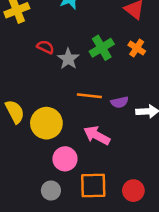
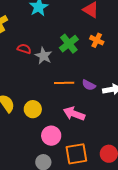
purple semicircle: (120, 102) -> (89, 85), turned 48
yellow circle: (46, 123) -> (33, 109), size x0.7

